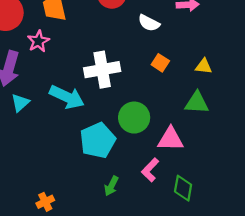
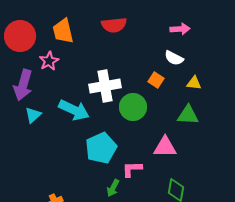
white semicircle: (149, 23) -> (174, 58), moved
green circle: (134, 118) -> (133, 107), moved
pink L-shape: (150, 170) -> (132, 169), moved, turned 45

